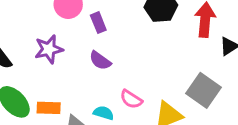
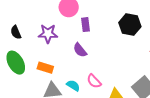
orange rectangle: (49, 108) -> (45, 68), moved

